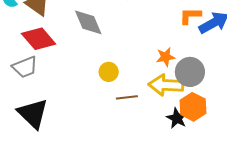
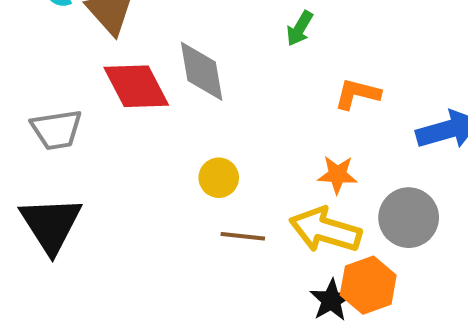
orange L-shape: (190, 16) -> (357, 94), moved
red diamond: (39, 39) -> (136, 86), moved
gray circle: (190, 72) -> (409, 218), moved

